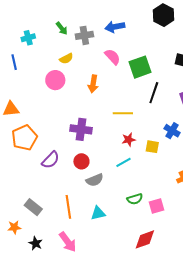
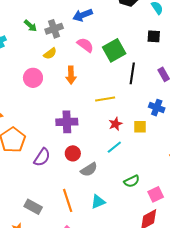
yellow semicircle: (66, 59) -> (50, 53), moved
pink square: (156, 206) -> (156, 194), moved

